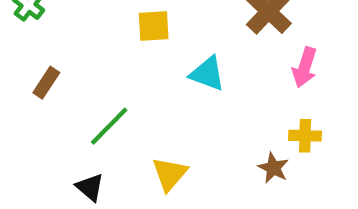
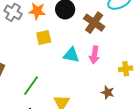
pink arrow: (305, 67) -> (94, 55), moved
yellow cross: (305, 136) -> (126, 69), moved

